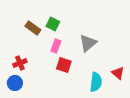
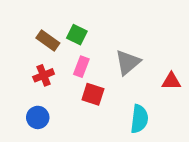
red cross: (20, 63) -> (44, 75), moved
red triangle: (118, 73) -> (171, 81), moved, turned -40
blue circle: (15, 83) -> (38, 117), moved

